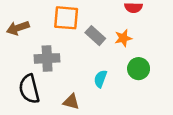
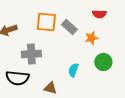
gray rectangle: (95, 36) -> (69, 27), moved
black semicircle: (29, 89) -> (17, 78), turned -70

